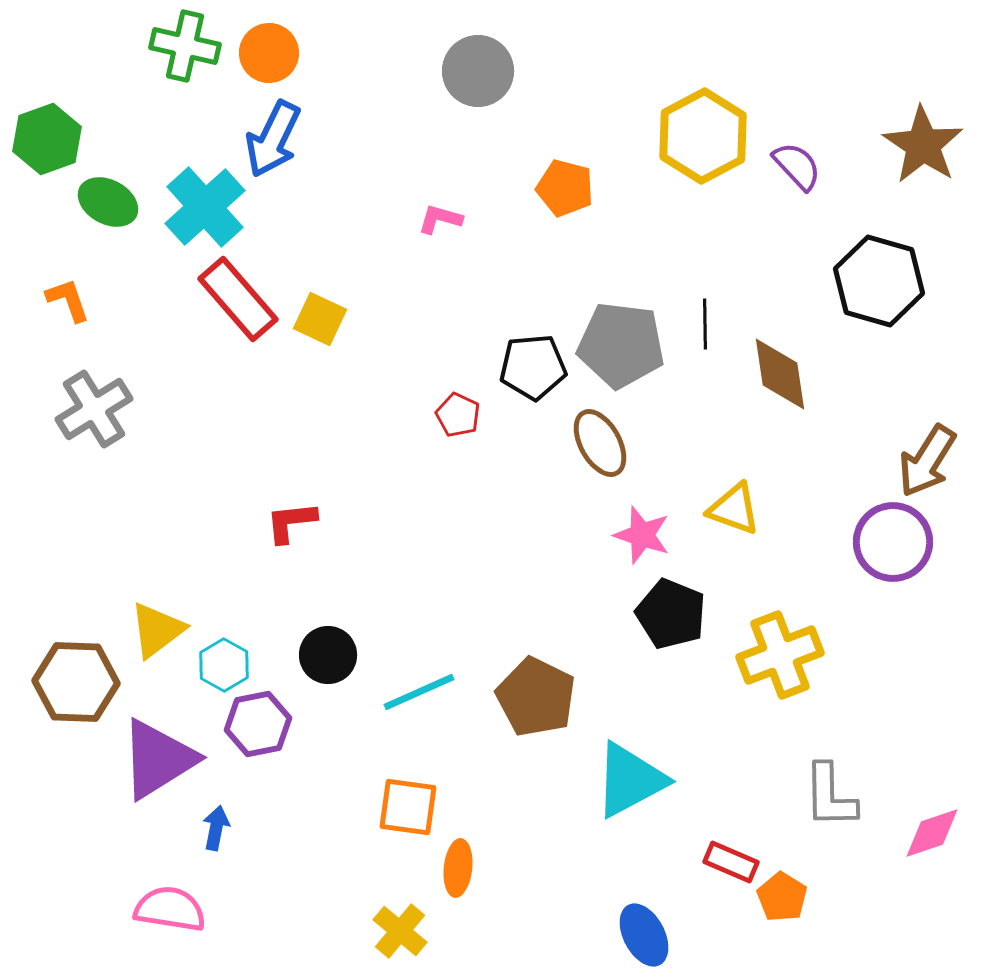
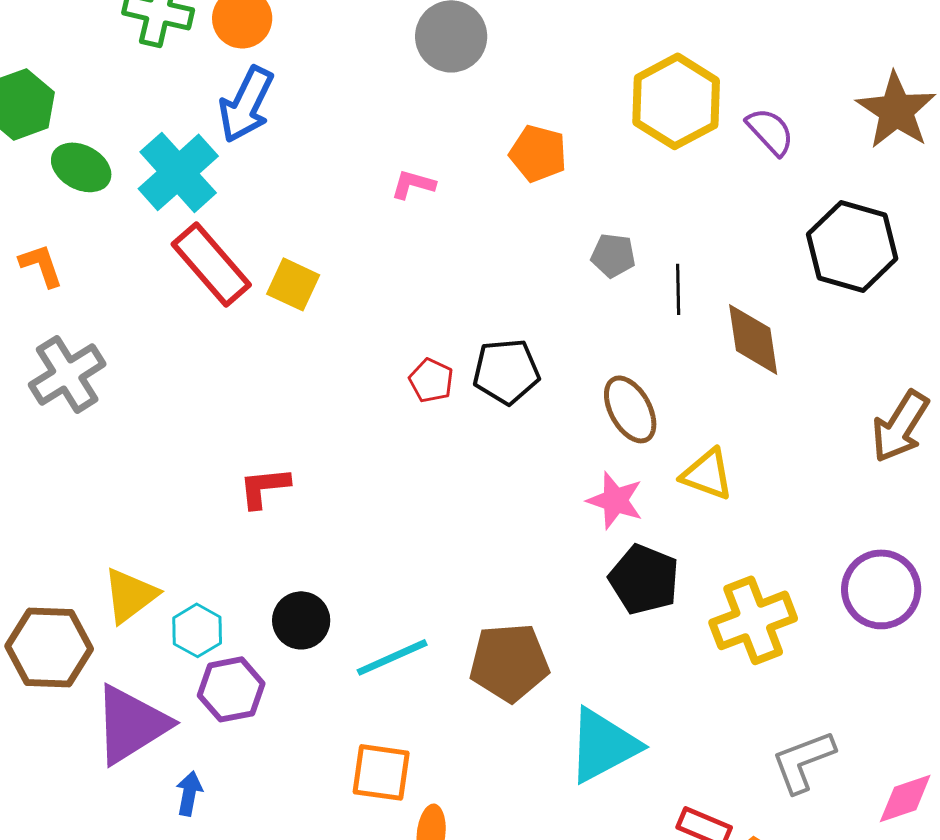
gray pentagon: (621, 345) -> (613, 255), moved, size x0.5
black pentagon: (533, 367) -> (506, 371), moved
brown ellipse: (600, 443) -> (630, 409), moved
purple circle: (893, 542) -> (881, 589), moved
brown pentagon: (536, 697) -> (509, 662), turned -30
gray L-shape: (830, 796) -> (803, 761), turned 70

